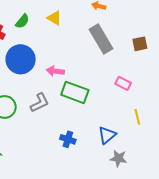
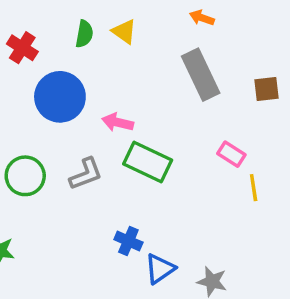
green semicircle: (22, 21) -> (84, 34), moved, turned -35
yellow line: (137, 117) -> (254, 188), moved
blue triangle: (107, 135) -> (160, 269), moved

